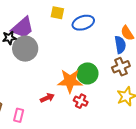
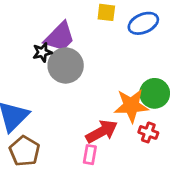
red arrow: (47, 98) -> (102, 132), size x1.6
pink rectangle: (19, 115) -> (90, 155), moved

